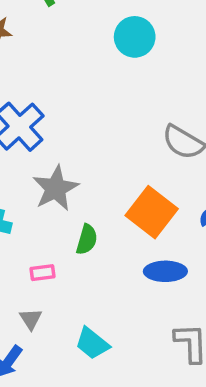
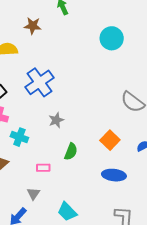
gray star: (56, 188) -> (56, 120), size x0.6
orange square: (152, 212) -> (110, 140), size x0.7

